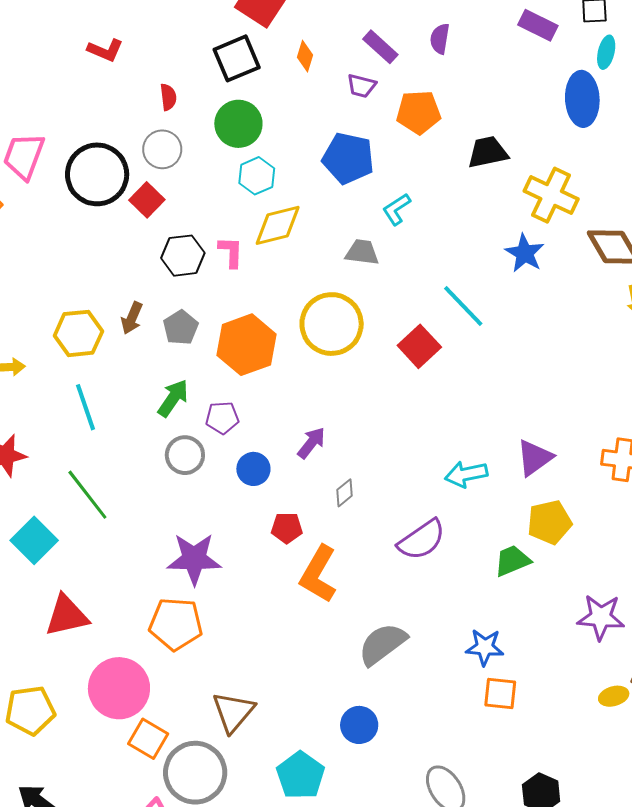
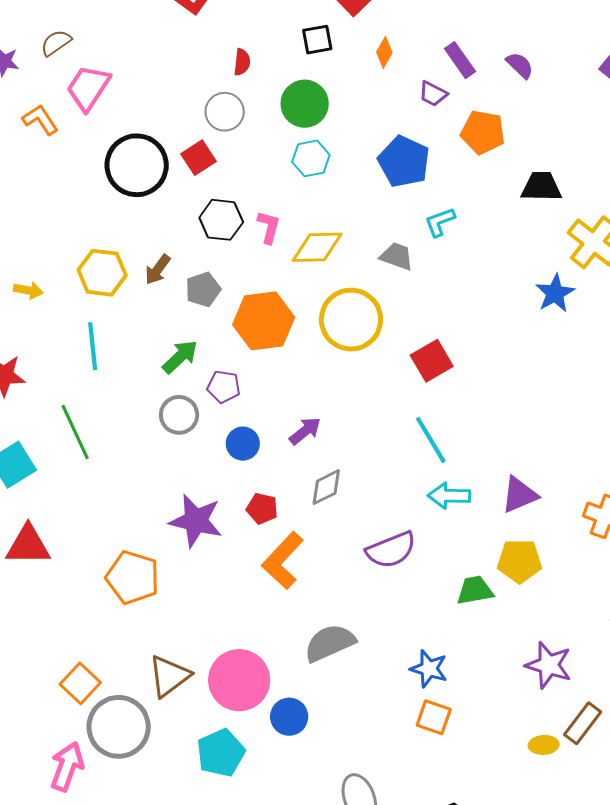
purple semicircle: (440, 39) -> (520, 65), turned 112
black square: (237, 58) -> (317, 40), size x0.7
black circle: (97, 174) -> (137, 165), moved
yellow diamond: (278, 225) -> (317, 247), moved
cyan line: (463, 306) -> (431, 440), moved
gray diamond: (345, 493) -> (326, 487), size x1.4
purple star: (194, 559) -> (196, 521), moved
pink circle: (119, 688) -> (239, 680), moved

